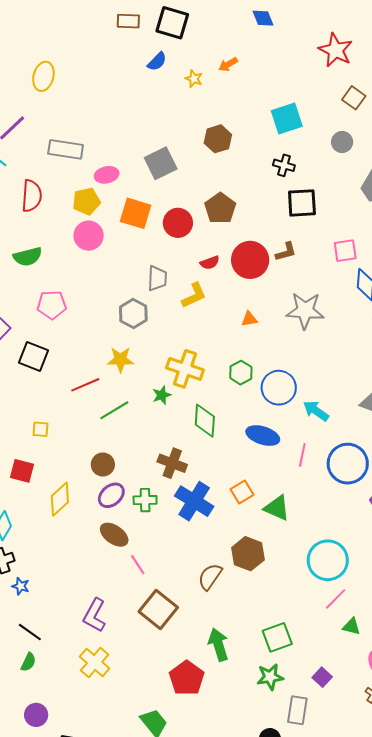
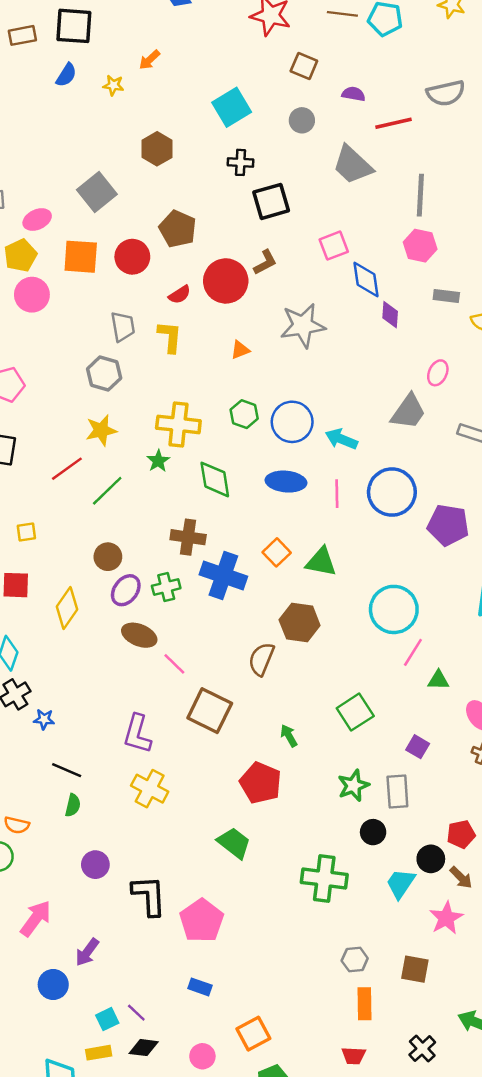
yellow L-shape: (194, 295) -> (170, 337), turned -48
green arrow: (218, 645) -> (289, 736), size x0.6
green star: (270, 677) -> (353, 786), moved

